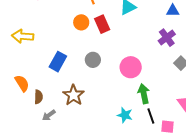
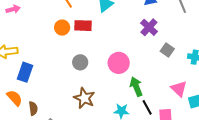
red rectangle: (102, 24) -> (83, 26), turned -54
blue rectangle: (58, 62) -> (25, 72), moved
brown star: (74, 95) -> (84, 98), moved

